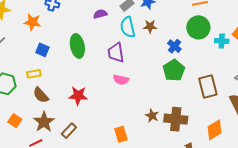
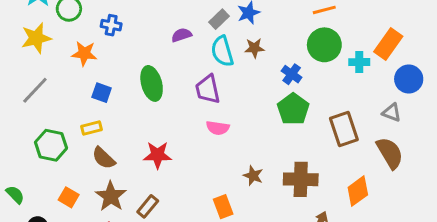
brown star: (152, 116) -> (253, 176), moved

